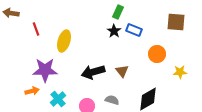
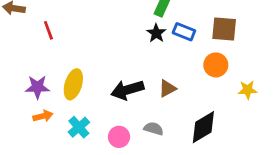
brown square: (176, 22) -> (224, 29), moved
yellow ellipse: (64, 41) -> (73, 84), moved
purple star: (45, 70) -> (37, 87), moved, size x0.7
brown triangle: (122, 71) -> (167, 88), turned 40

